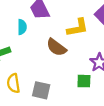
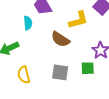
gray square: (41, 90) -> (60, 72), moved

